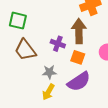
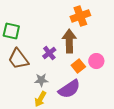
purple cross: (58, 44) -> (49, 53), turned 32
orange square: (78, 57) -> (78, 66), moved, turned 32

